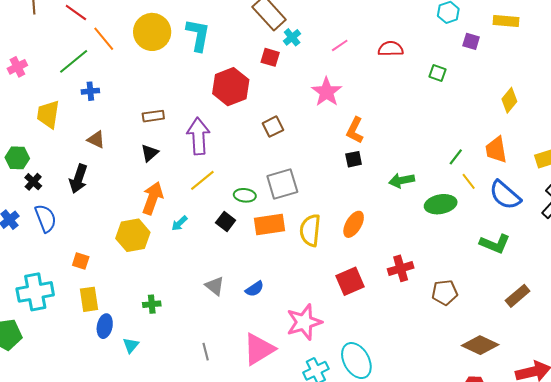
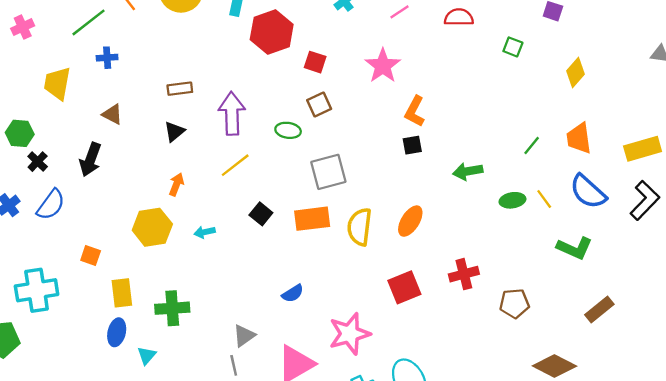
red square: (270, 57) -> (315, 62), moved
red hexagon: (231, 87) -> (272, 32), moved
yellow diamond: (509, 100) -> (575, 73), moved
yellow line: (469, 181) -> (544, 199), moved
green ellipse: (245, 195) -> (288, 130), moved
orange arrow: (153, 198) -> (176, 184), size x0.6
green ellipse: (441, 204) -> (512, 200), size x0.7
blue semicircle: (46, 218) -> (51, 205), turned 56
cyan arrow: (179, 223) -> (205, 232), moved, turned 30
gray triangle: (215, 286) -> (244, 336), moved, turned 45
yellow rectangle: (89, 299) -> (122, 293), moved
green cross: (152, 304) -> (172, 308), size x1.6

